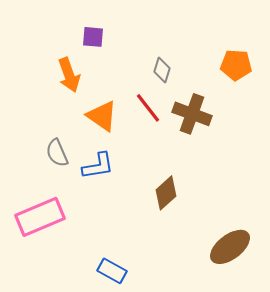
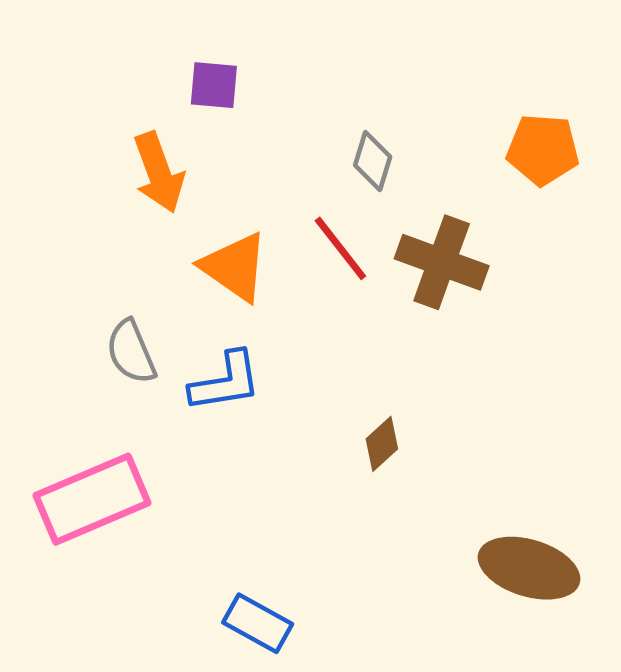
brown diamond: (166, 193) -> (382, 444), size x0.7
brown ellipse: (230, 247) -> (529, 568), turned 54

